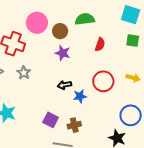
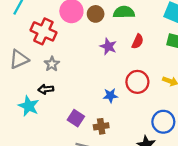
brown circle: (60, 31) -> (96, 14), moved
purple star: (63, 53) -> (108, 46), moved
black arrow: (64, 85) -> (46, 89), moved

